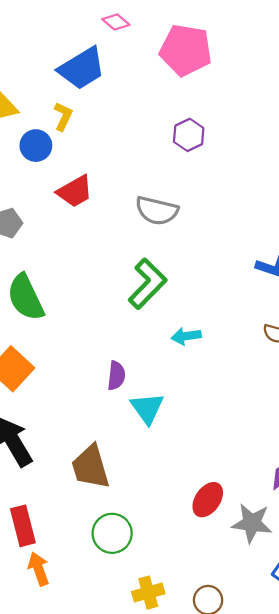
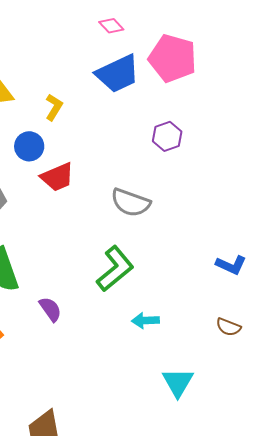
blue trapezoid: (82, 68) -> (118, 74), moved
blue circle: (36, 146) -> (29, 146), moved
purple semicircle: (116, 376) -> (50, 309), moved, turned -48
cyan triangle: (147, 408) -> (178, 382), moved

